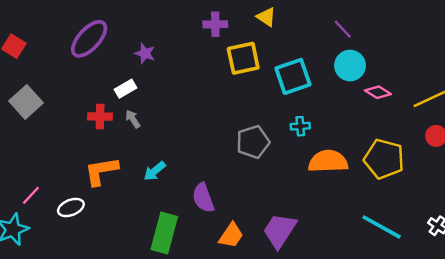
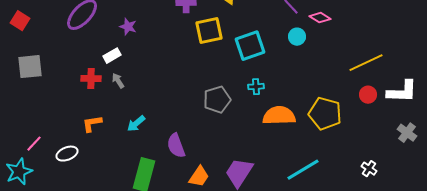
cyan circle: (350, 66) -> (297, 37), size x0.7
pink diamond: (378, 92) -> (320, 18), moved
gray square: (26, 102) -> (30, 67), turned 36
orange L-shape: (101, 171) -> (92, 124), size x0.7
cyan line: (382, 227) -> (303, 170), moved, turned -60

